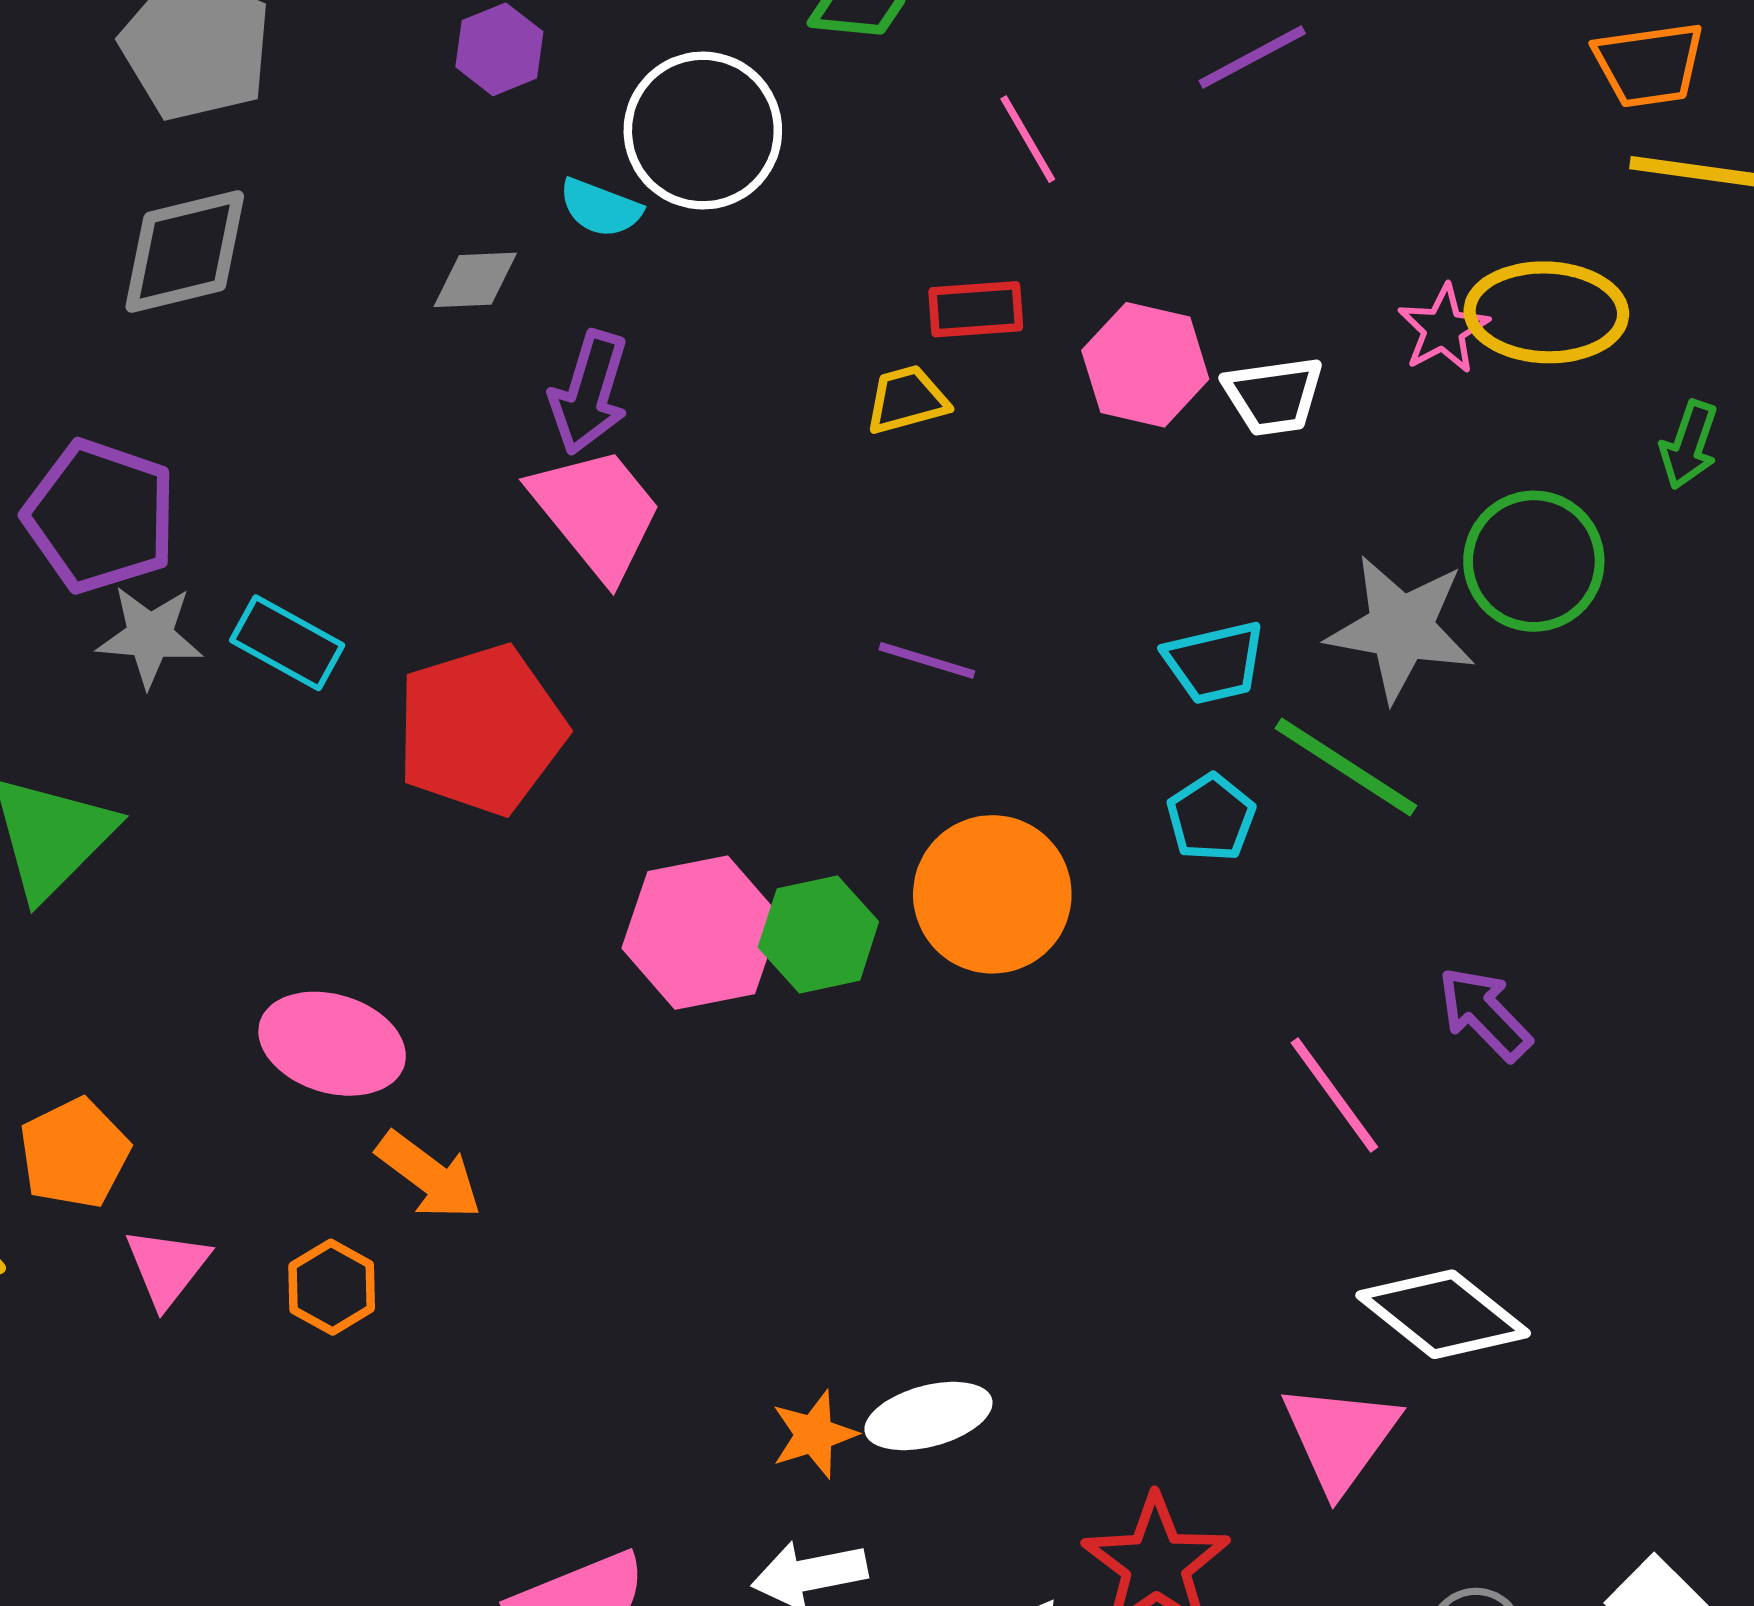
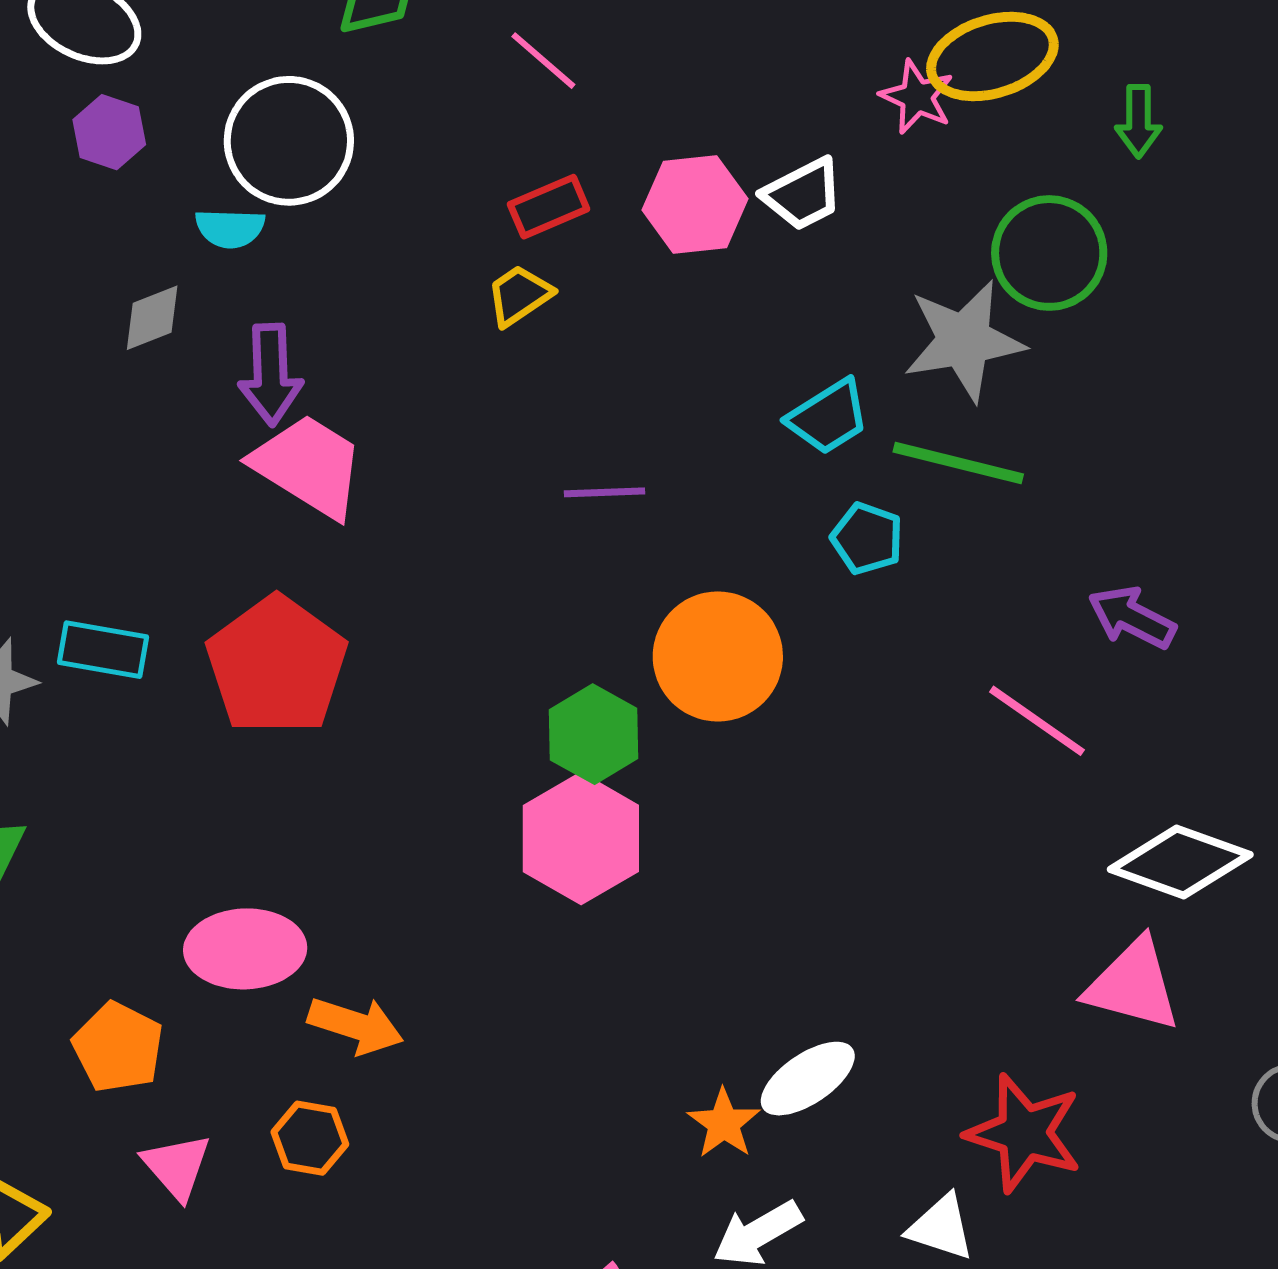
pink hexagon: (701, 933) -> (581, 838), moved
orange pentagon: (74, 1153) -> (118, 1047), moved
pink triangle: (1340, 1437) -> (1133, 985), turned -32

